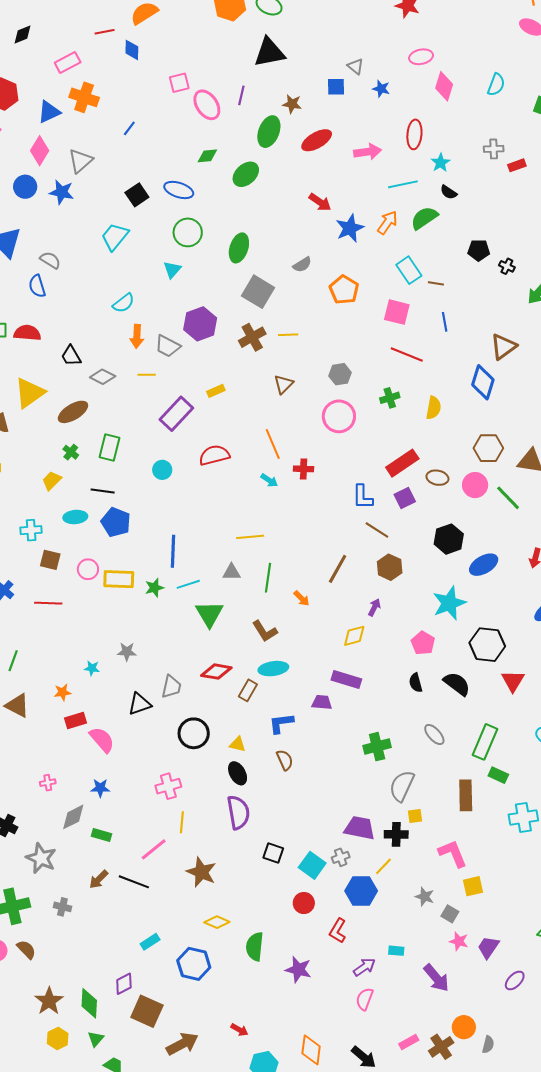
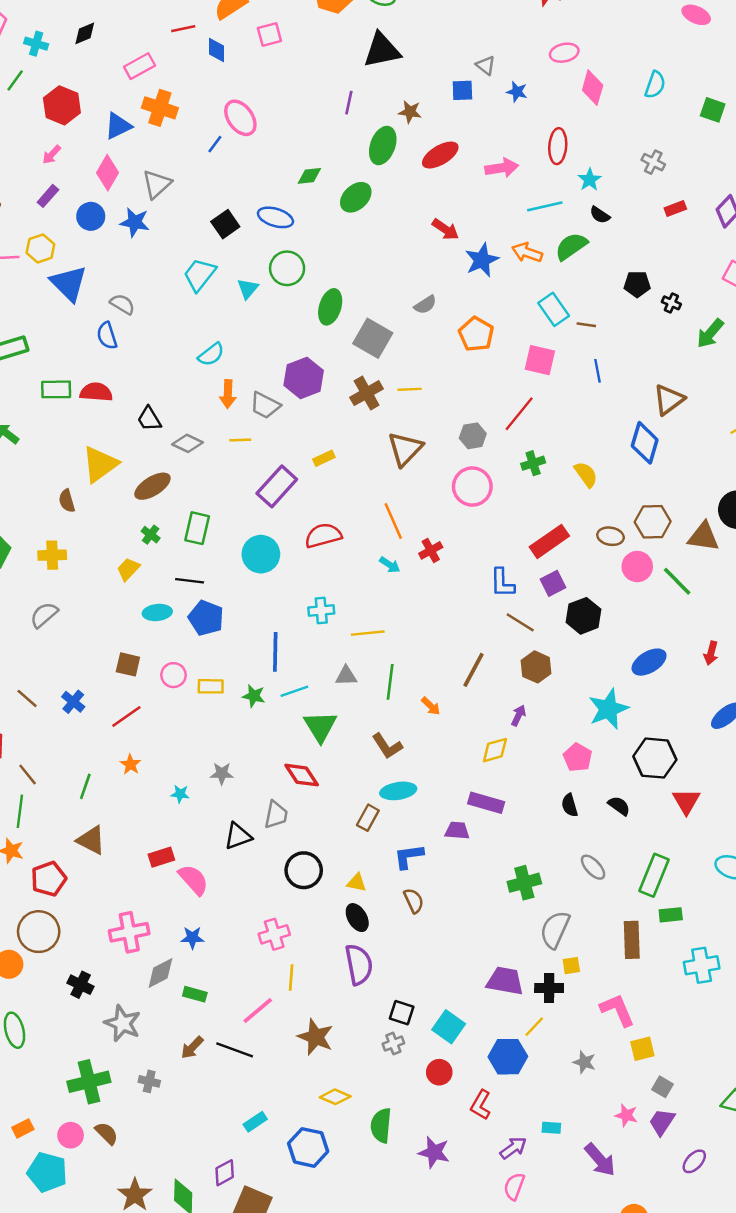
pink square: (179, 83) -> (269, 35), moved
pink ellipse: (207, 105) -> (240, 118), moved
gray cross: (494, 149) -> (653, 162), turned 30
red rectangle: (517, 165) -> (675, 208), moved
orange arrow: (388, 223) -> (527, 253), turned -105
green ellipse: (239, 248) -> (330, 307), moved
cyan triangle: (172, 270) -> (248, 289), moved
red line: (407, 354) -> (519, 414), moved, turned -72
brown triangle: (284, 384) -> (405, 449), size x1.5
yellow semicircle: (434, 408) -> (586, 474), turned -45
red cross: (304, 469) -> (431, 550), turned -30
cyan circle: (162, 470) -> (261, 554), size x1.6
brown ellipse: (437, 478) -> (610, 536), moved
cyan cross: (31, 530) -> (321, 610), moved
black hexagon: (449, 539) -> (584, 616), moved
yellow rectangle: (119, 579) -> (211, 686), size x0.7
green star: (154, 588) -> (254, 696), turned 30
red line: (48, 603) -> (126, 716), turned -36
red diamond: (216, 672) -> (302, 775), moved, turned 48
black semicircle: (457, 684) -> (619, 806), size x0.7
orange star: (62, 692) -> (130, 764), moved, turned -30
green rectangle: (498, 775) -> (671, 915), turned -30
pink cross: (48, 783) -> (129, 932), size x2.0
gray cross: (341, 857) -> (393, 1044), moved
gray square: (450, 914) -> (663, 1087), moved

